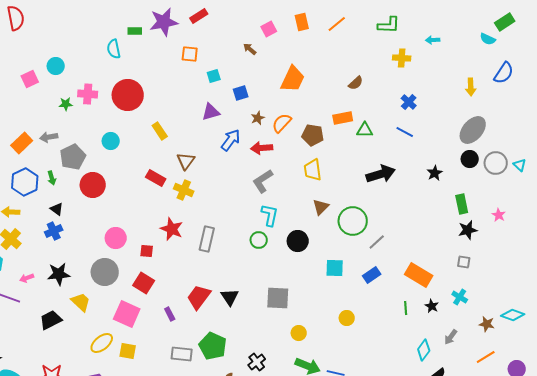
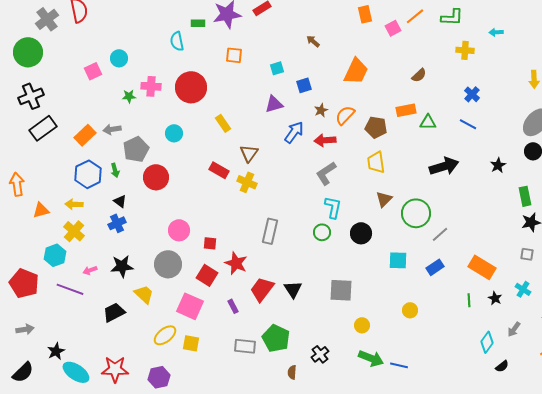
orange line: (337, 24) -> (415, 16), moved
pink square: (269, 29) -> (393, 28), moved
orange square: (190, 54) -> (234, 55), moved
red star: (172, 229) -> (236, 263), moved

